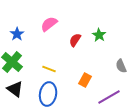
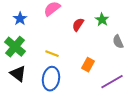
gray semicircle: (121, 66) -> (118, 42), moved

